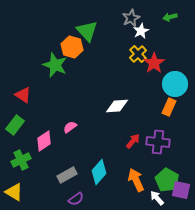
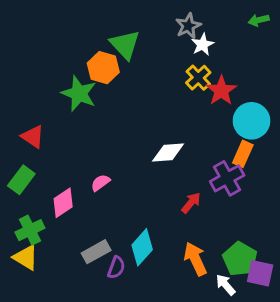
green arrow: (170, 17) -> (259, 20), moved
purple cross: (158, 142) -> (227, 178), moved, turned -35
yellow triangle: (14, 192) -> (26, 257), moved
purple semicircle: (76, 199) -> (116, 268), moved, turned -35

